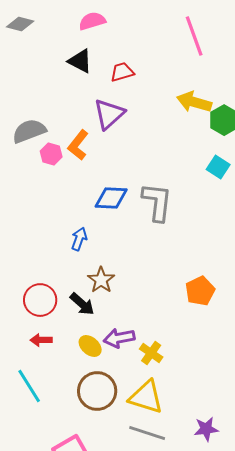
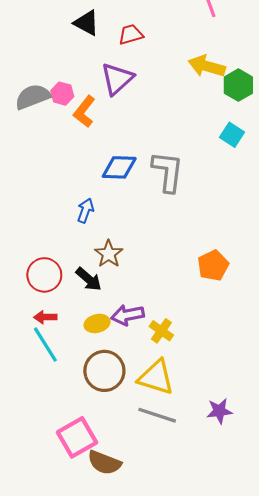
pink hexagon: (51, 154) -> (62, 94), moved
yellow ellipse: (90, 346) -> (97, 323), turned -55
cyan line: (29, 386) -> (45, 345), moved

